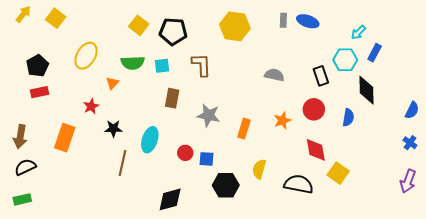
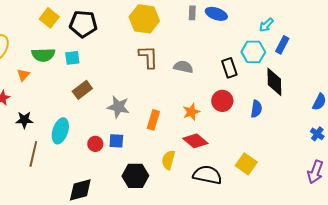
brown L-shape: (201, 65) -> (148, 57), moved
brown rectangle: (172, 98) -> (82, 90), turned 42
red diamond: (316, 150) -> (195, 141), moved, turned -40
blue square: (207, 159) -> (116, 141), moved

